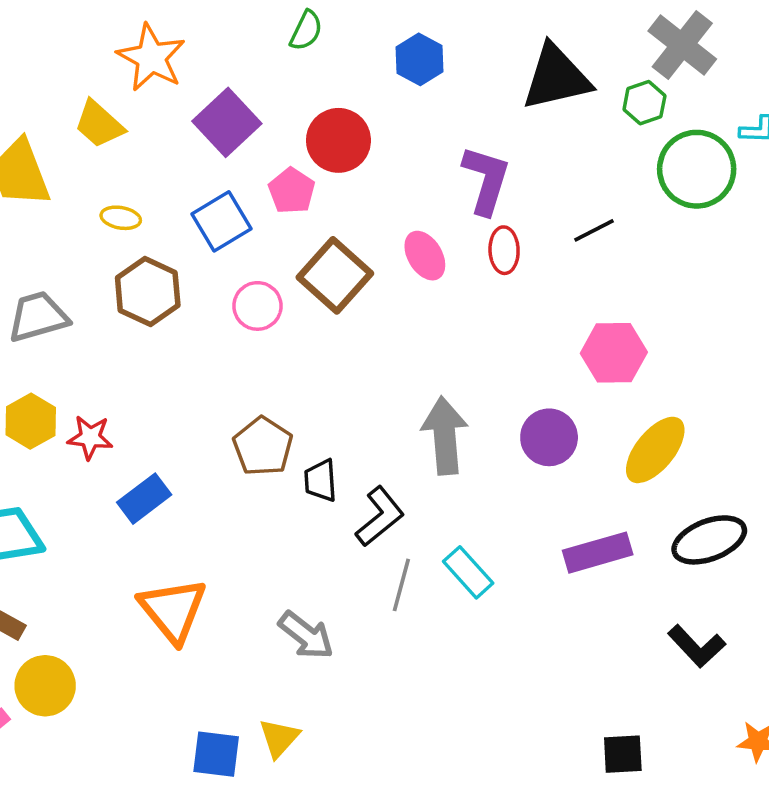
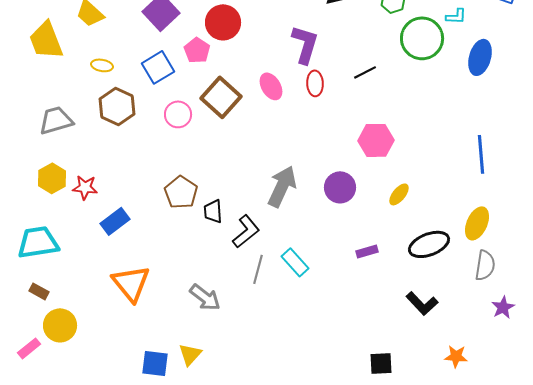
gray arrow: (445, 436) -> (282, 186), turned 30
yellow ellipse: (655, 450) -> (399, 194), size x0.6
purple rectangle: (598, 553) -> (367, 251), size x0.6

